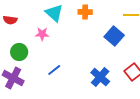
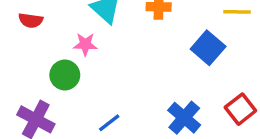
green circle: (19, 52) -> (65, 75), moved
blue line: (54, 70) -> (109, 123), moved

